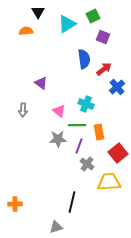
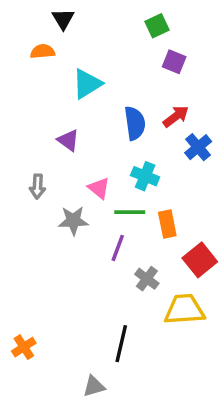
cyan triangle: (67, 24) -> (87, 84), moved
blue semicircle: (84, 59) -> (135, 123), moved
gray star: (58, 139) -> (73, 221), moved
purple line: (79, 146) -> (118, 248), moved
orange cross: (15, 204) -> (24, 347), turned -32

